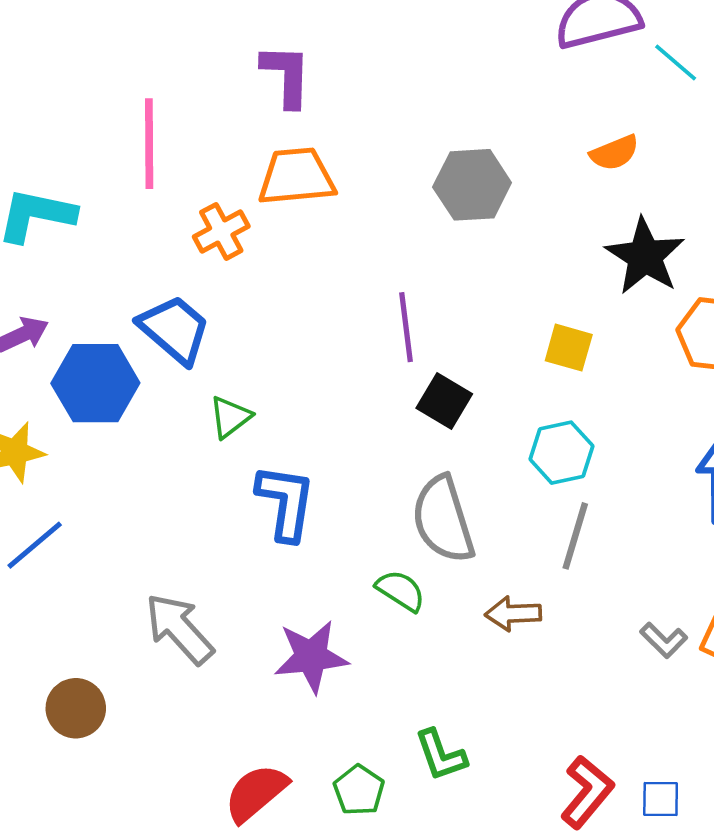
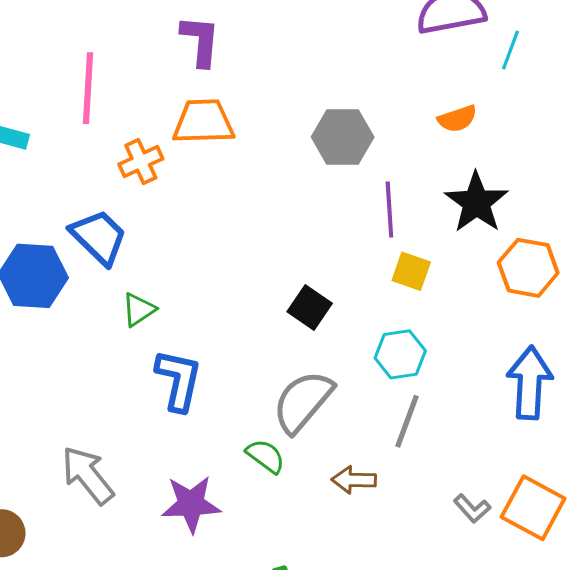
cyan line: (676, 63) -> (511, 50), turned 66
purple line: (406, 327) -> (389, 209), moved
gray semicircle: (443, 519) -> (303, 402), turned 54

